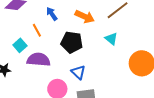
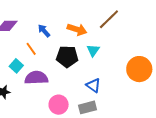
cyan triangle: (111, 39) -> (93, 50), moved, turned 32
blue triangle: (78, 72) -> (93, 85), moved

